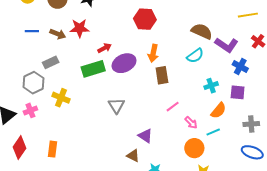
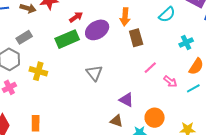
orange circle: (194, 148) -> (155, 118), moved

